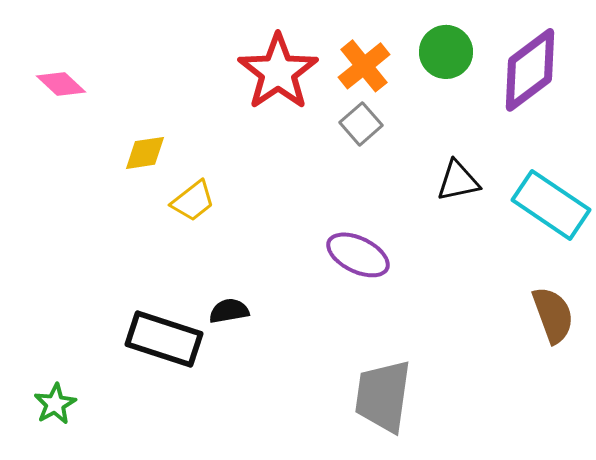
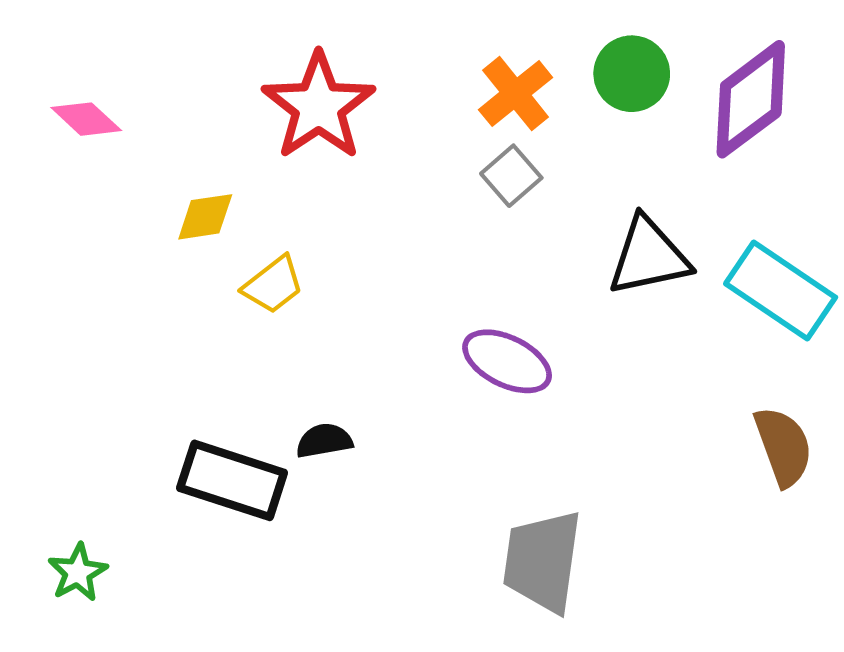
red star: (278, 72) -> (319, 106), moved
black triangle: (458, 181) -> (649, 256), size x1.4

